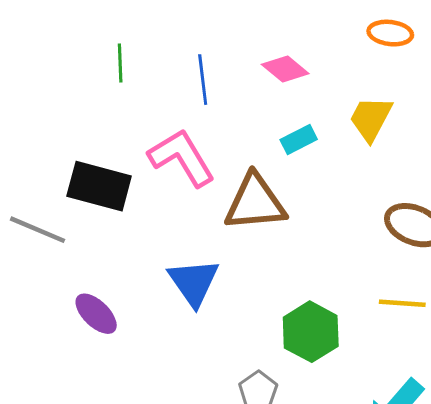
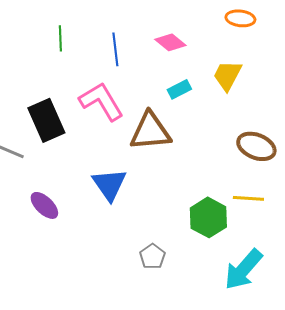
black rectangle: (99, 186) -> (46, 120), turned 51
green hexagon: (311, 332) -> (208, 217), moved

